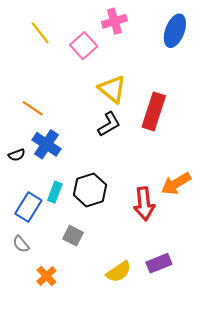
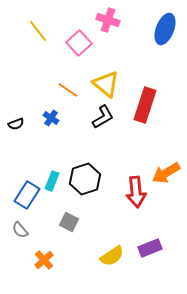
pink cross: (114, 21) -> (108, 20), turned 35
orange line: (33, 108) -> (68, 90), moved
blue cross: (46, 144) -> (51, 118), moved, size x0.6
black semicircle: (17, 155) -> (16, 124), moved

